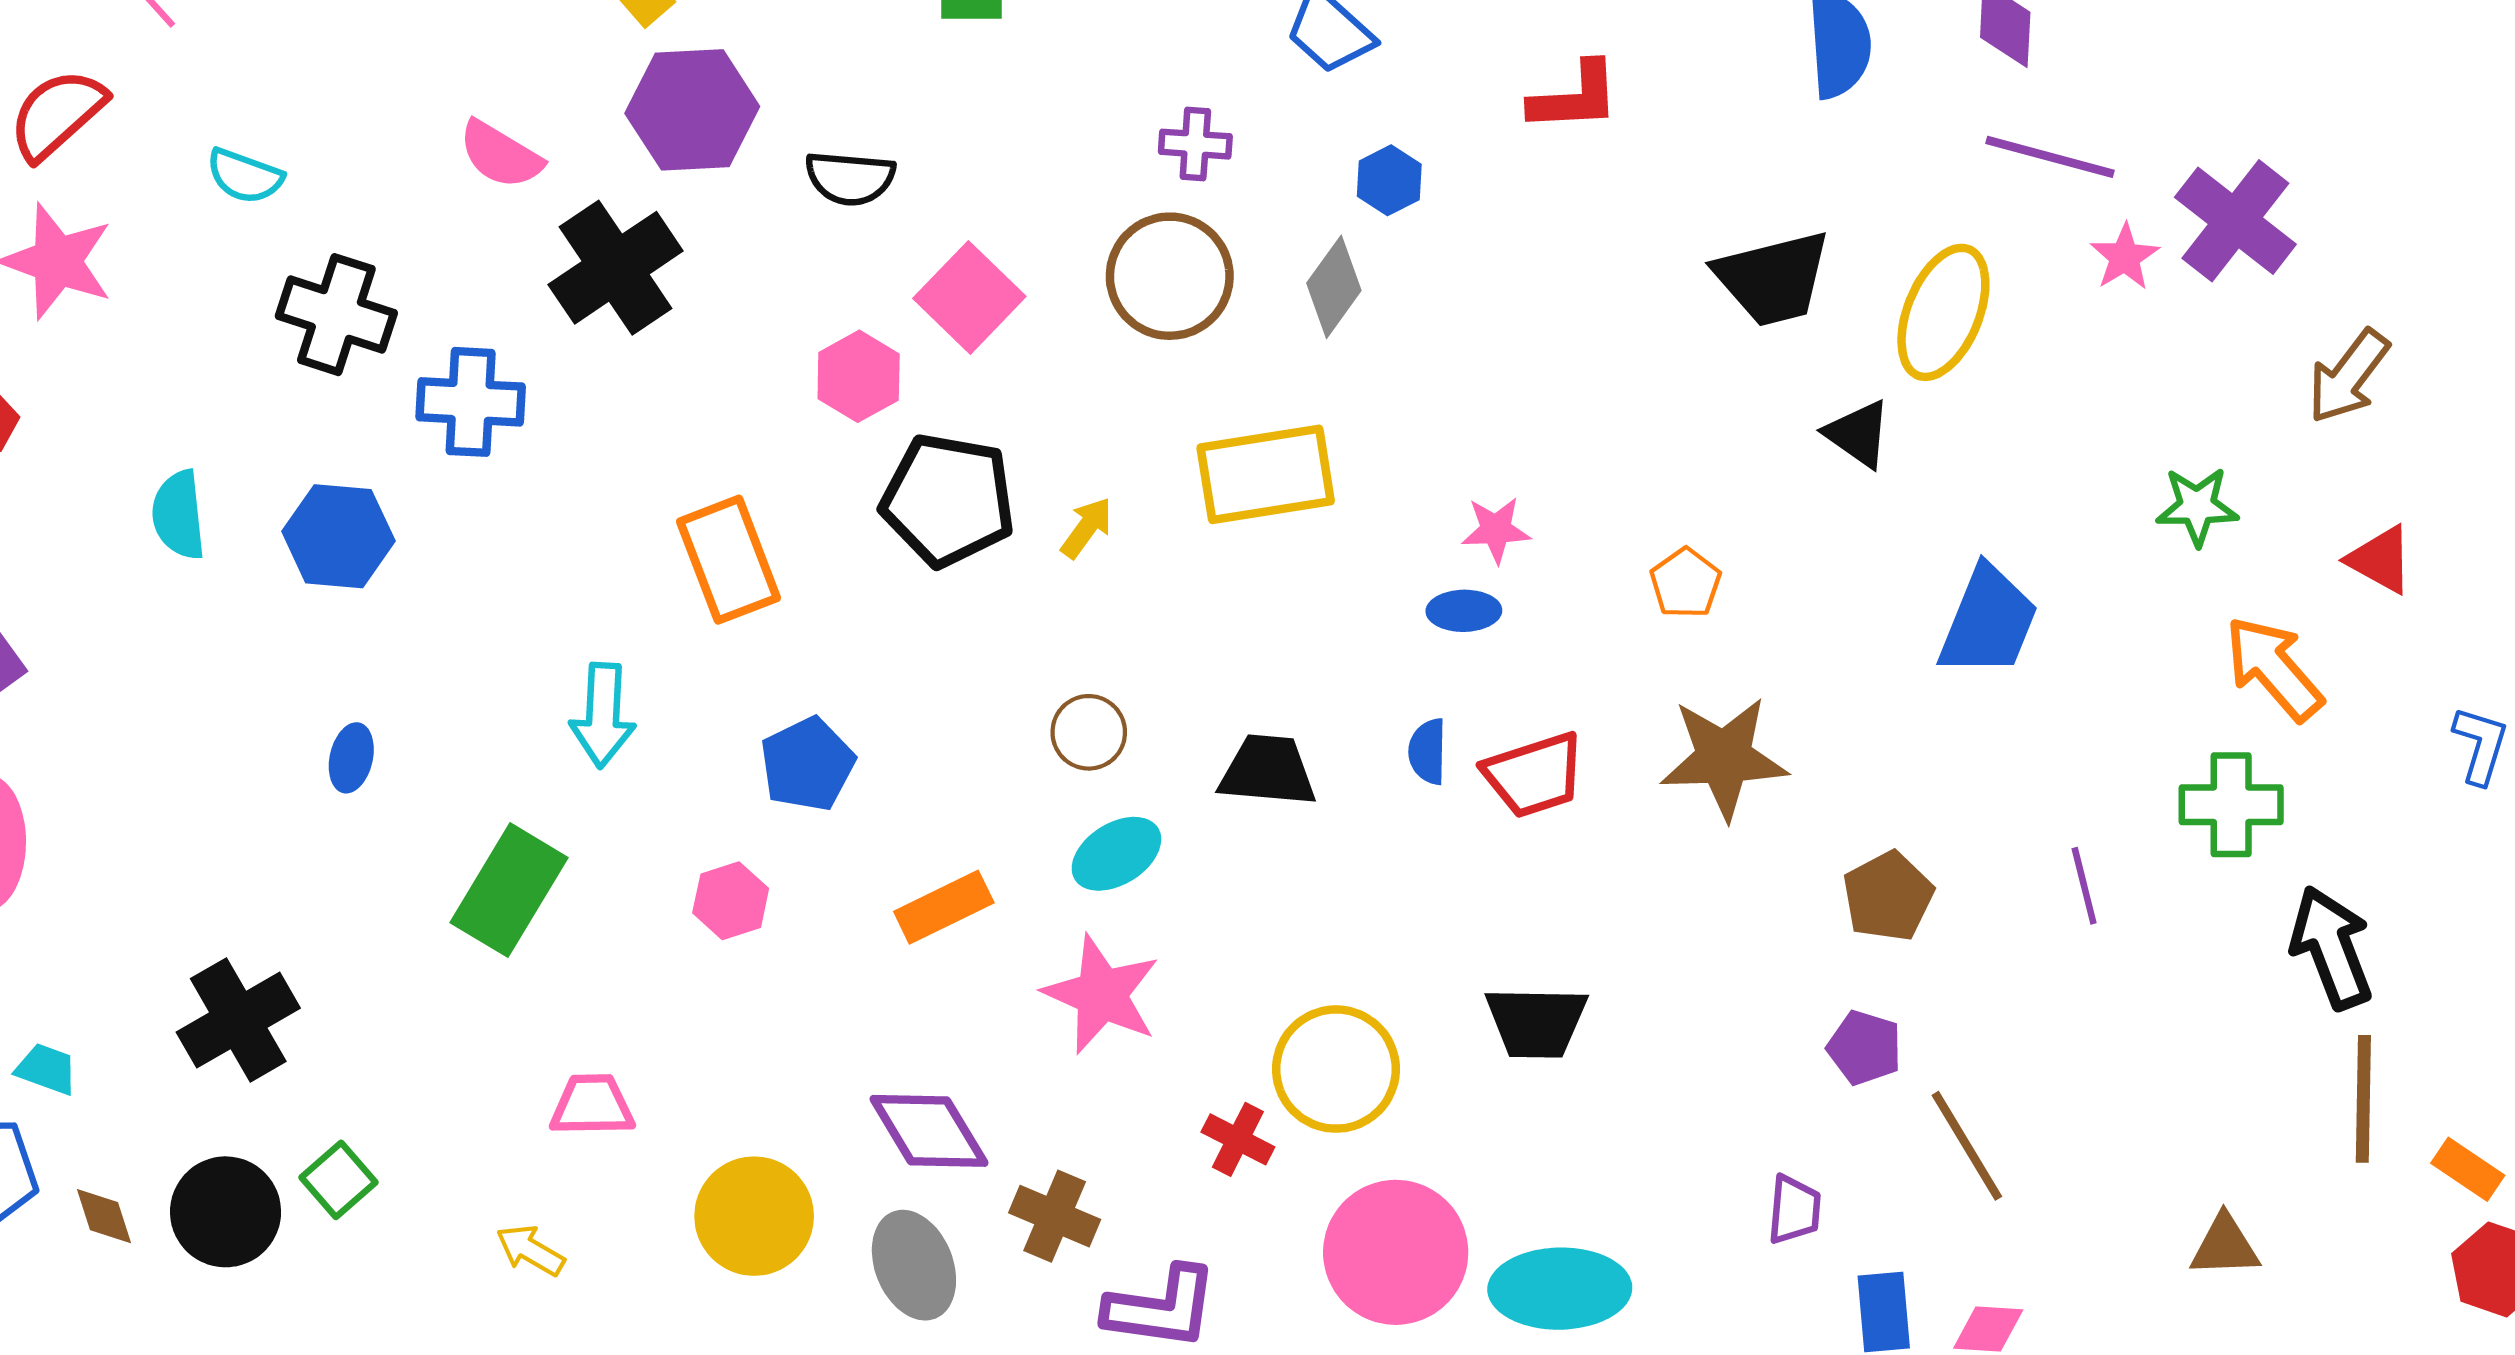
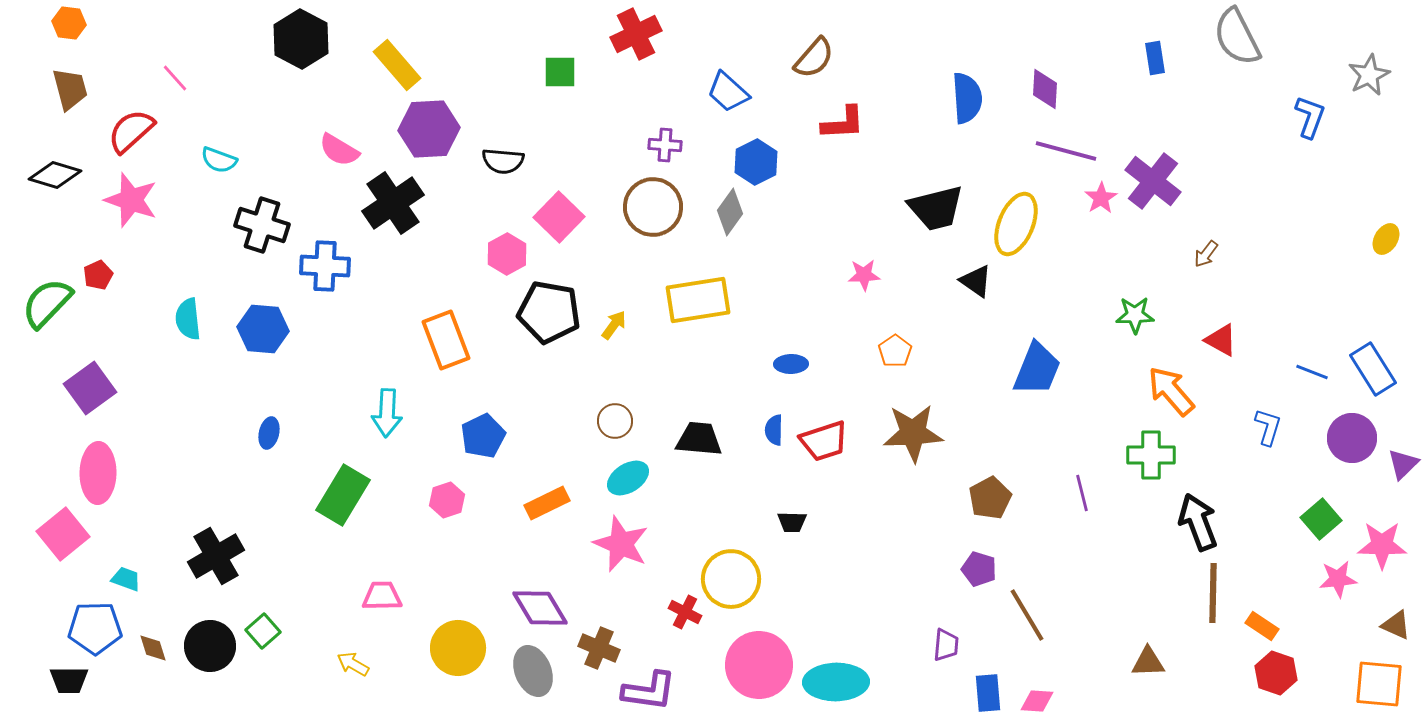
blue hexagon: (1389, 180) -> (756, 162), size x1.4
brown arrow: (2348, 376) -> (1206, 254), size x0.6
pink star: (1496, 530) -> (864, 275), moved
black trapezoid: (1536, 1022) -> (792, 522), moved, size x0.6

